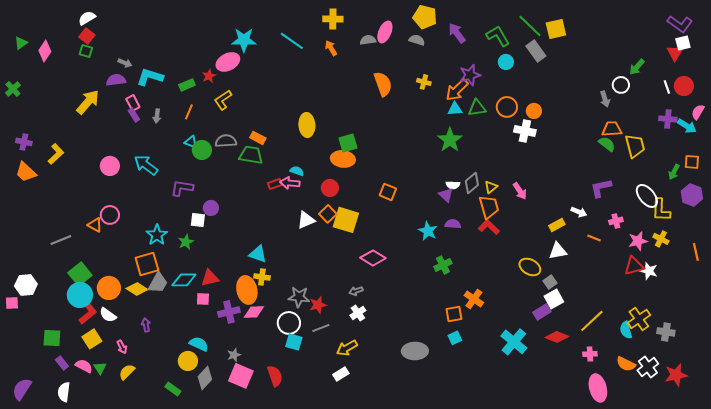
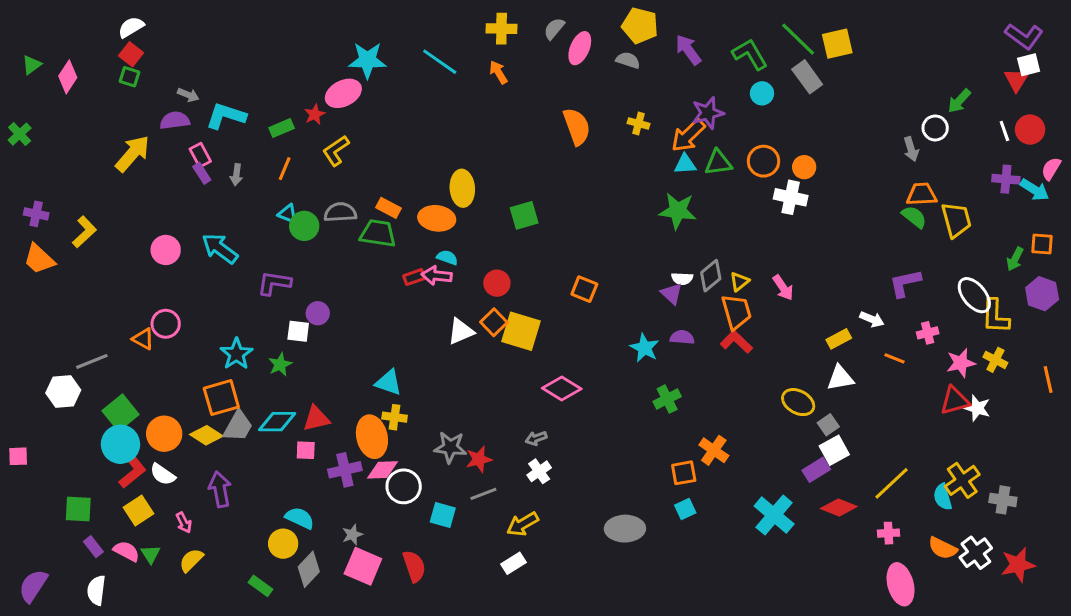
gray semicircle: (368, 40) -> (554, 29), moved, turned -42
green star: (450, 140) -> (678, 211), turned -30
orange ellipse: (343, 159) -> (437, 218), moved
white hexagon: (26, 285) -> (63, 392), moved
white circle: (289, 323) -> (404, 486), moved
purple arrow: (146, 325) -> (220, 489), size x1.6

